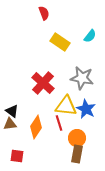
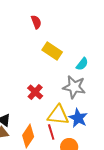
cyan semicircle: (90, 36) -> (82, 64), moved
red cross: (43, 83) -> (35, 92), size x0.7

